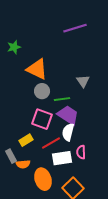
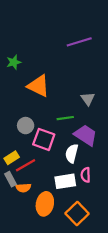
gray circle: (42, 91) -> (26, 126), moved
purple trapezoid: (68, 115) -> (86, 135), moved
yellow rectangle: (26, 140) -> (12, 158), moved
red line: (51, 143) -> (26, 165), moved
orange ellipse: (43, 179) -> (45, 204), turned 30

